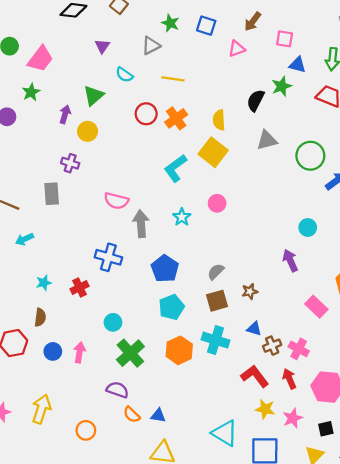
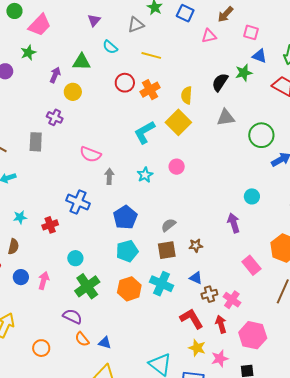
green triangle: (93, 96) -> (81, 62), turned 36
gray arrow: (141, 224) -> (109, 176), size x0.7

